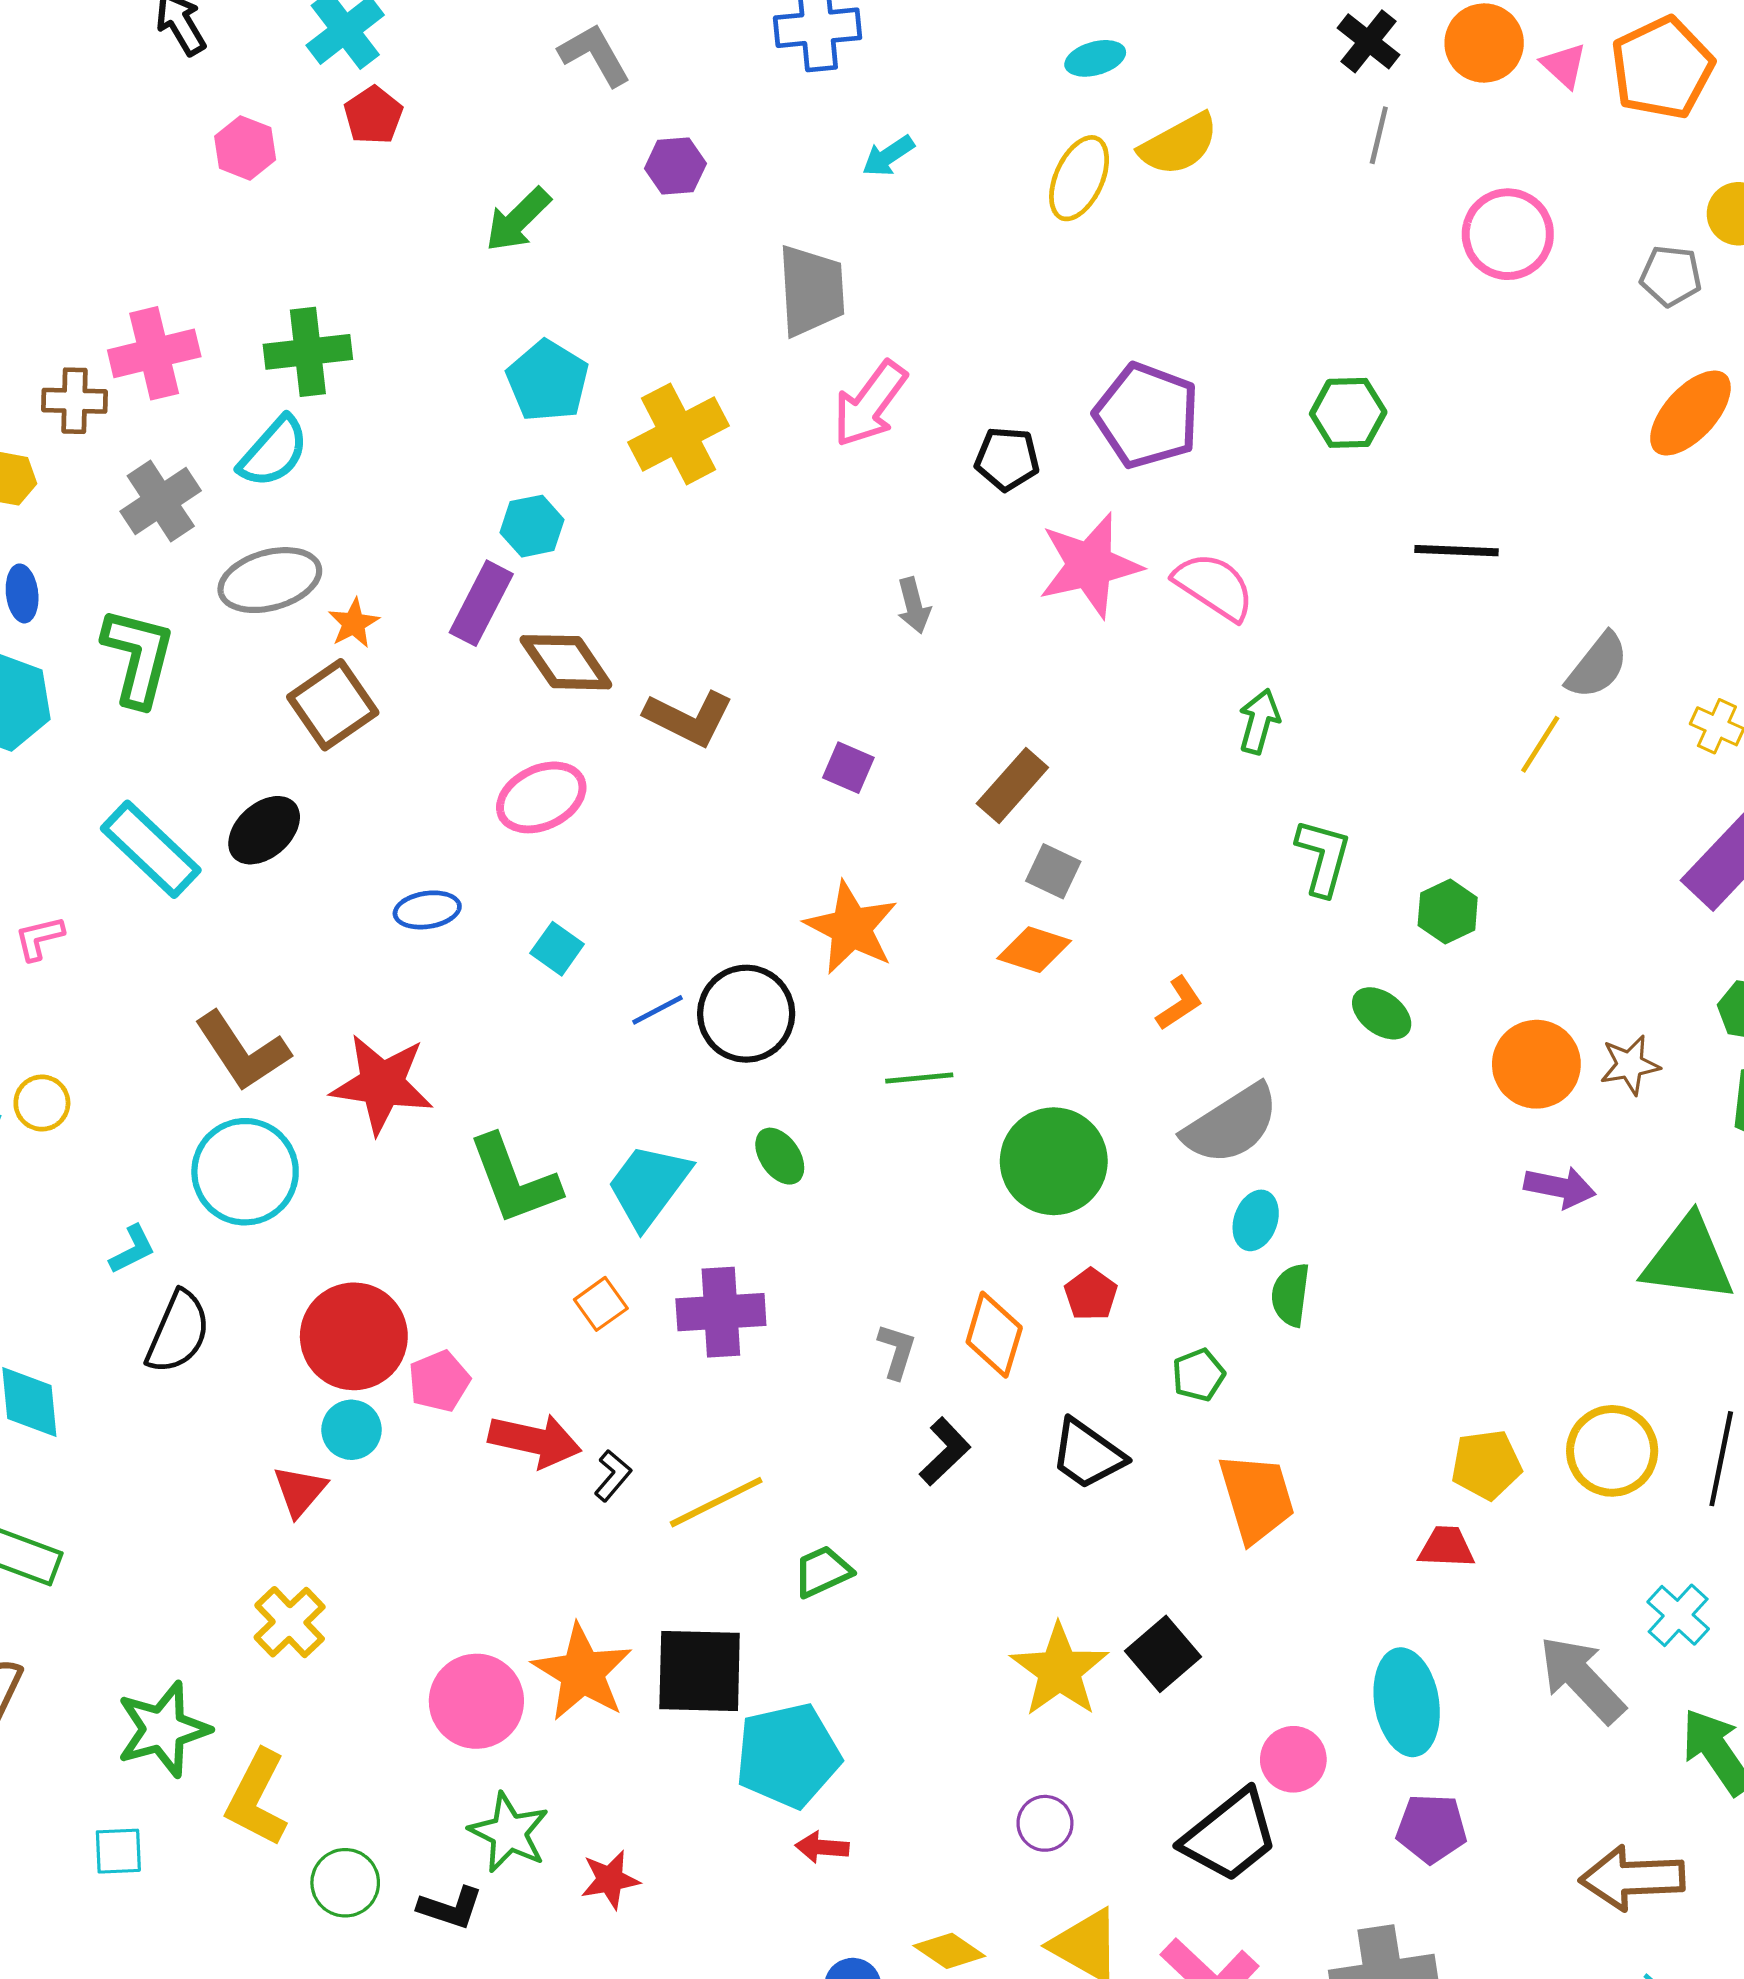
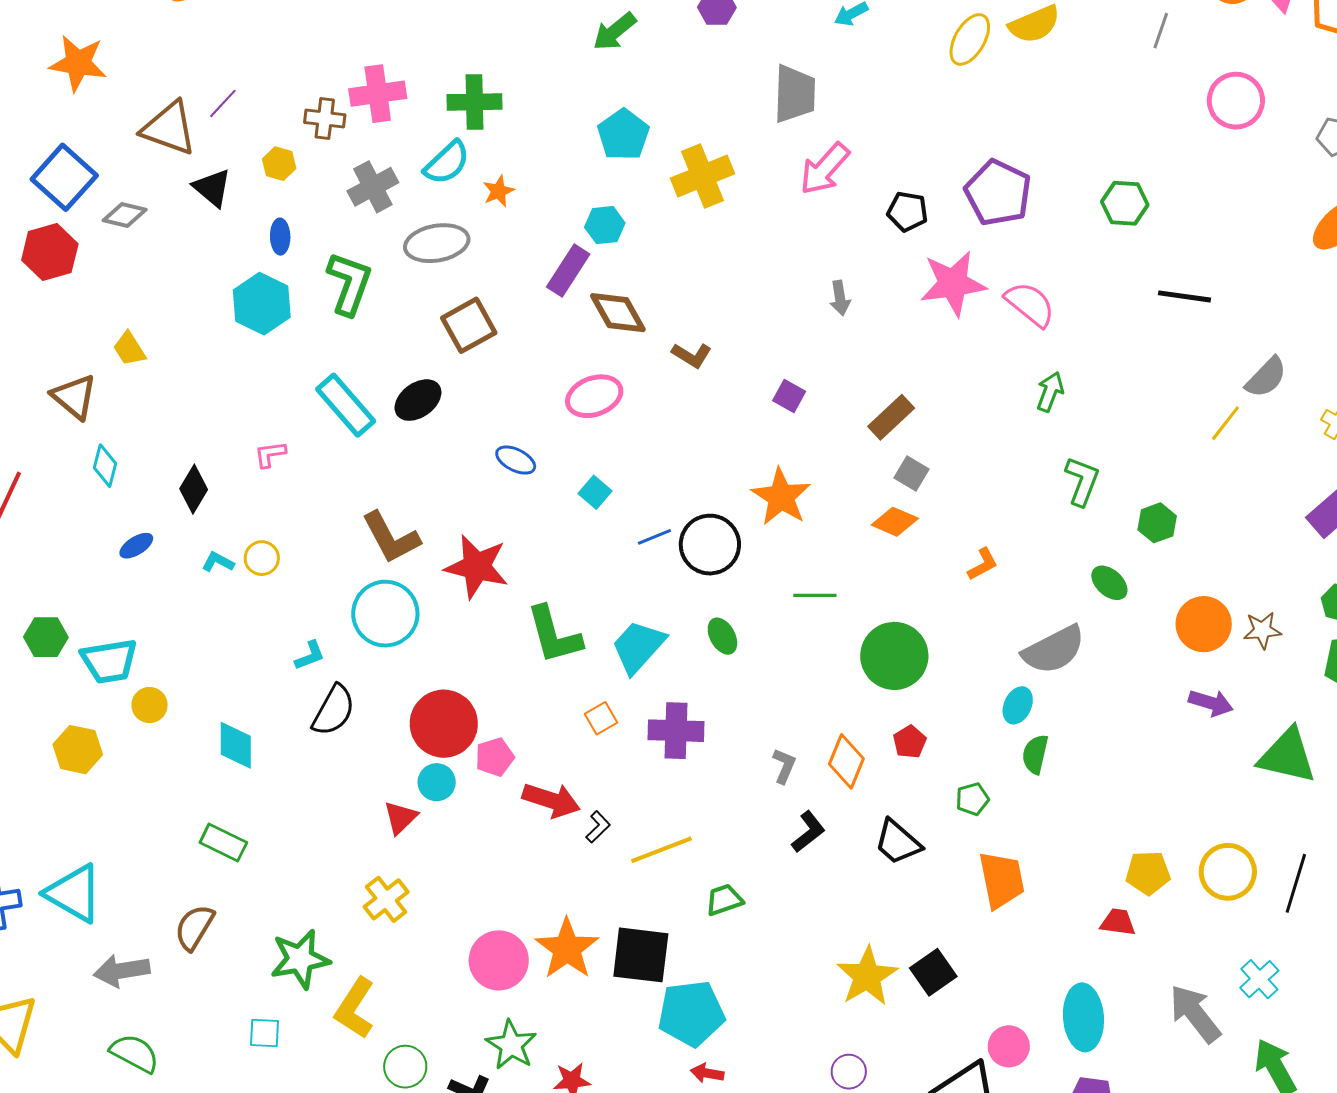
orange star: (354, 623) -> (498, 191), moved
brown L-shape: (689, 718) -> (692, 355), size x0.7
blue ellipse: (427, 910) -> (516, 460), turned 30
gray semicircle: (1231, 1124) -> (1054, 650), moved

